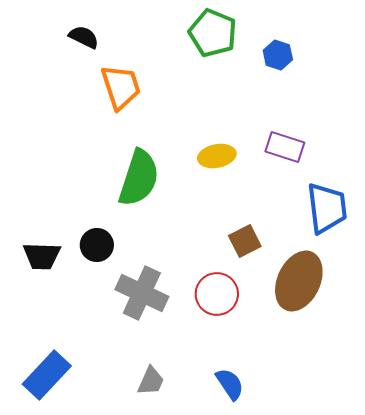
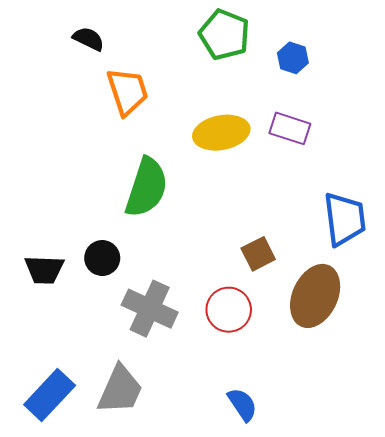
purple rectangle: (285, 147) -> (290, 128), moved
yellow ellipse: (217, 156) -> (221, 133), moved, size x1.4
gray trapezoid: (151, 381) -> (120, 390), moved, size x1.6

